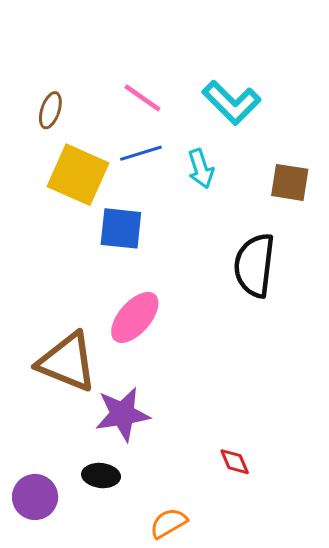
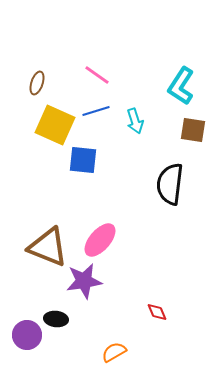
cyan L-shape: (231, 103) -> (181, 86), moved, turned 78
pink ellipse: (135, 317) -> (100, 240), moved
black ellipse: (101, 476) -> (56, 319), moved

